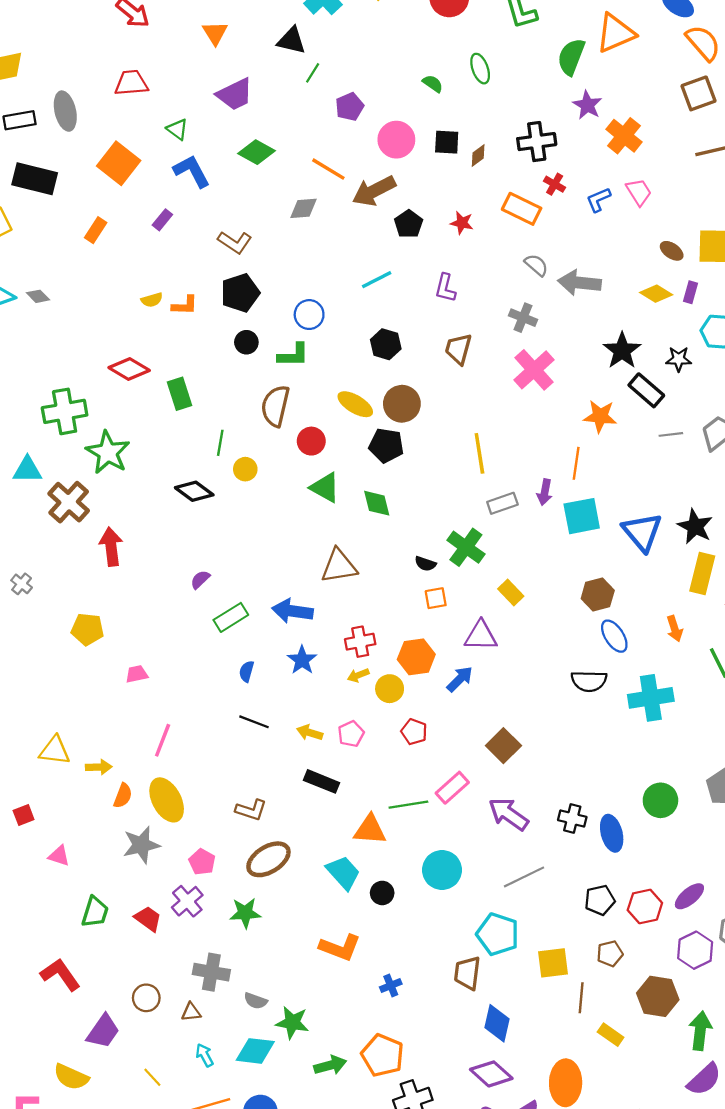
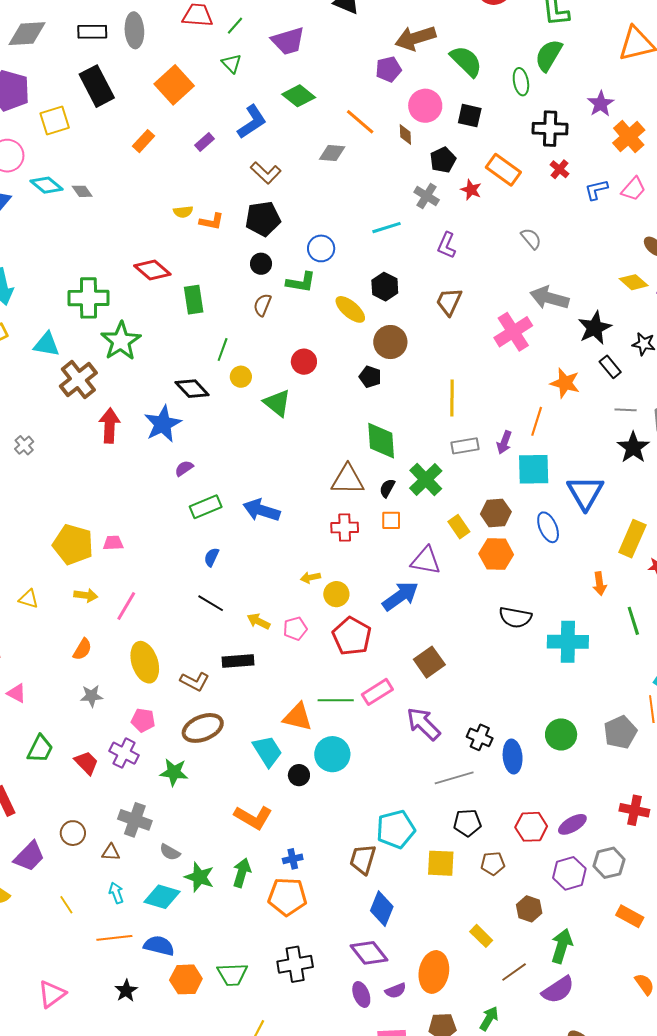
green semicircle: (571, 57) -> (549, 55), moved
green ellipse: (480, 69) -> (521, 82), moved
green line: (313, 73) -> (235, 26), moved
green semicircle: (433, 84) -> (466, 61), size x1.8
brown diamond: (478, 156) -> (405, 135), moved, turned -65
blue L-shape: (192, 171) -> (252, 122), moved, turned 75
black rectangle: (35, 179) -> (97, 86), turned 39
brown arrow: (374, 191) -> (415, 38), moved
pink trapezoid: (639, 192) -> (633, 189), turned 64
orange rectangle: (522, 209) -> (503, 170), moved
black pentagon: (409, 224) -> (443, 160), moved
gray arrow: (579, 283) -> (549, 298), moved
gray cross: (523, 318) -> (427, 196), moved
black rectangle: (646, 390) -> (610, 367), size x0.7
yellow ellipse: (355, 404) -> (350, 309), moved
brown semicircle: (275, 406) -> (262, 305), moved, size x0.6
black pentagon: (386, 445) -> (370, 377), size x0.7
green triangle: (325, 487) -> (277, 403), moved
green diamond: (377, 503) -> (381, 441), moved, size x1.4
black star: (695, 526) -> (633, 447), moved
black semicircle: (425, 564) -> (387, 488), turned 90
brown triangle: (339, 566) -> (348, 480), moved
brown hexagon: (598, 594) -> (496, 513), moved
yellow pentagon: (87, 629) -> (73, 544), moved, size x1.4
blue ellipse: (614, 636) -> (548, 527), moved
red cross: (360, 642) -> (345, 528), moved
orange hexagon: (416, 657) -> (496, 554), moved
blue star: (302, 660) -> (163, 424), moved, size x1.4
blue arrow: (460, 679) -> (400, 596), size x1.4
red pentagon: (414, 732) -> (352, 636), size x1.6
yellow triangle: (55, 751) -> (29, 599), size x0.7
yellow arrow: (99, 767) -> (86, 595), moved
black rectangle: (321, 781) -> (238, 661), moved, turned -36
yellow ellipse: (167, 800) -> (145, 662), moved
gray star: (141, 845) -> (92, 696), size x0.7
pink pentagon: (202, 862) -> (143, 720), turned -30
cyan circle: (442, 870) -> (332, 754), moved
gray line: (524, 877) -> (454, 778), moved
black pentagon: (600, 900) -> (467, 823), moved
purple cross: (187, 901) -> (124, 753), turned -32
cyan pentagon: (498, 934) -> (396, 829), turned 30
brown hexagon: (658, 996) -> (529, 909), size x0.7
brown line: (581, 998) -> (514, 972), moved, turned 40
orange pentagon: (383, 1055) -> (287, 897), moved, turned -30
green arrow: (330, 1065) -> (242, 873), moved, turned -68

